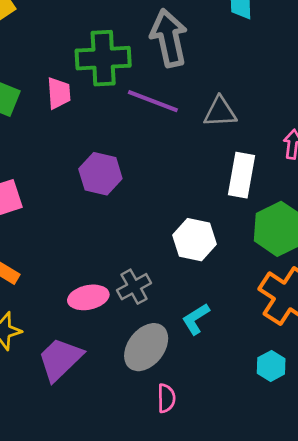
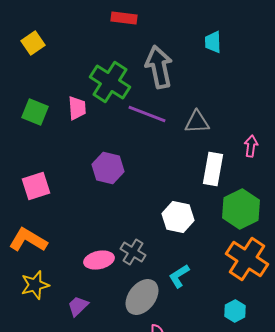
green cross: (103, 58) -> (110, 82), turned 36
gray cross: (134, 287) -> (133, 252), turned -30
purple trapezoid: (60, 359) -> (78, 306), size x0.6

